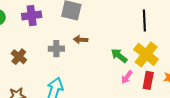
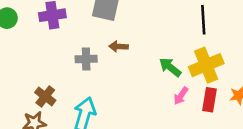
yellow cross: (146, 54) -> (206, 65), turned 30
brown cross: (19, 57) -> (45, 96), moved

